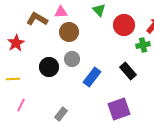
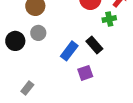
blue rectangle: (92, 77) -> (69, 51), moved
purple square: (119, 109) -> (85, 73), moved, size x0.7

